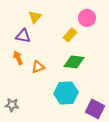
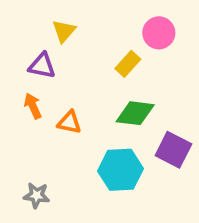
orange triangle: (38, 67) -> (69, 122), turned 32
gray star: (12, 105) -> (37, 195), moved
purple square: (95, 109) -> (173, 150), moved

